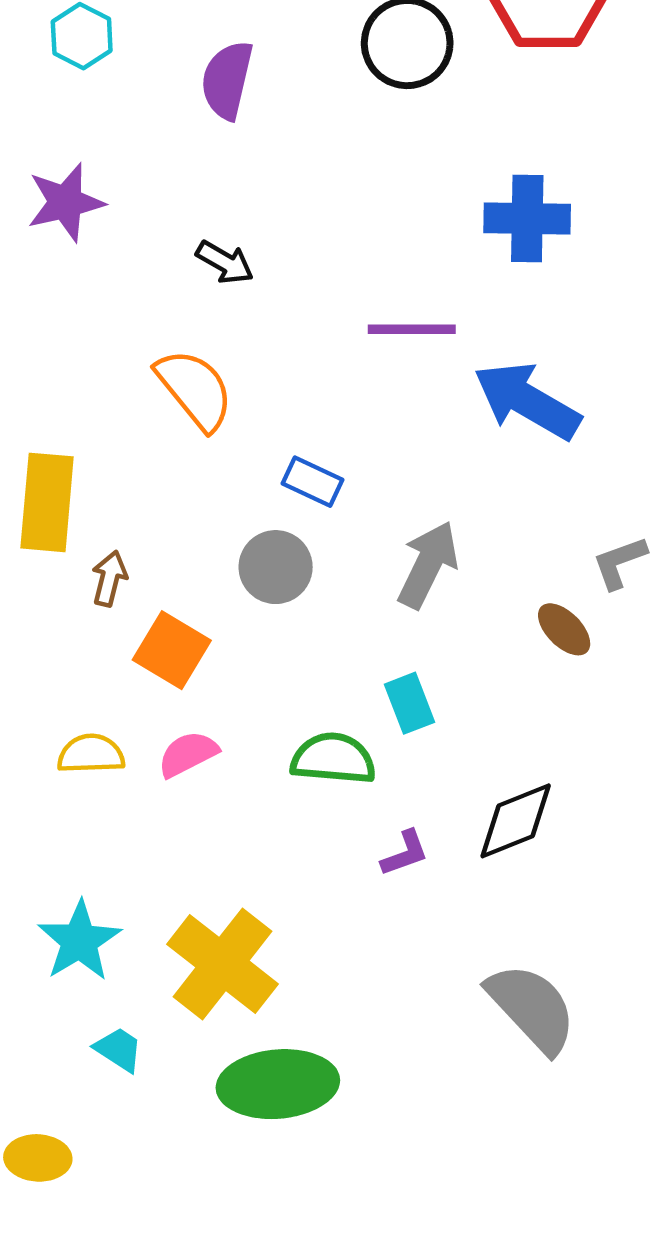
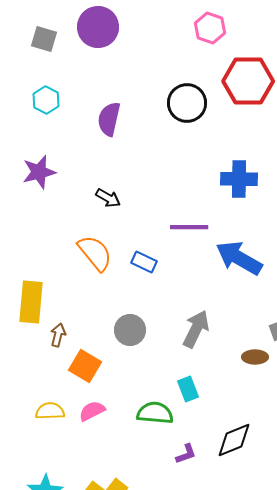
blue rectangle: (313, 482) -> (144, 262), moved
brown ellipse: (564, 629) -> (255, 357), turned -45

